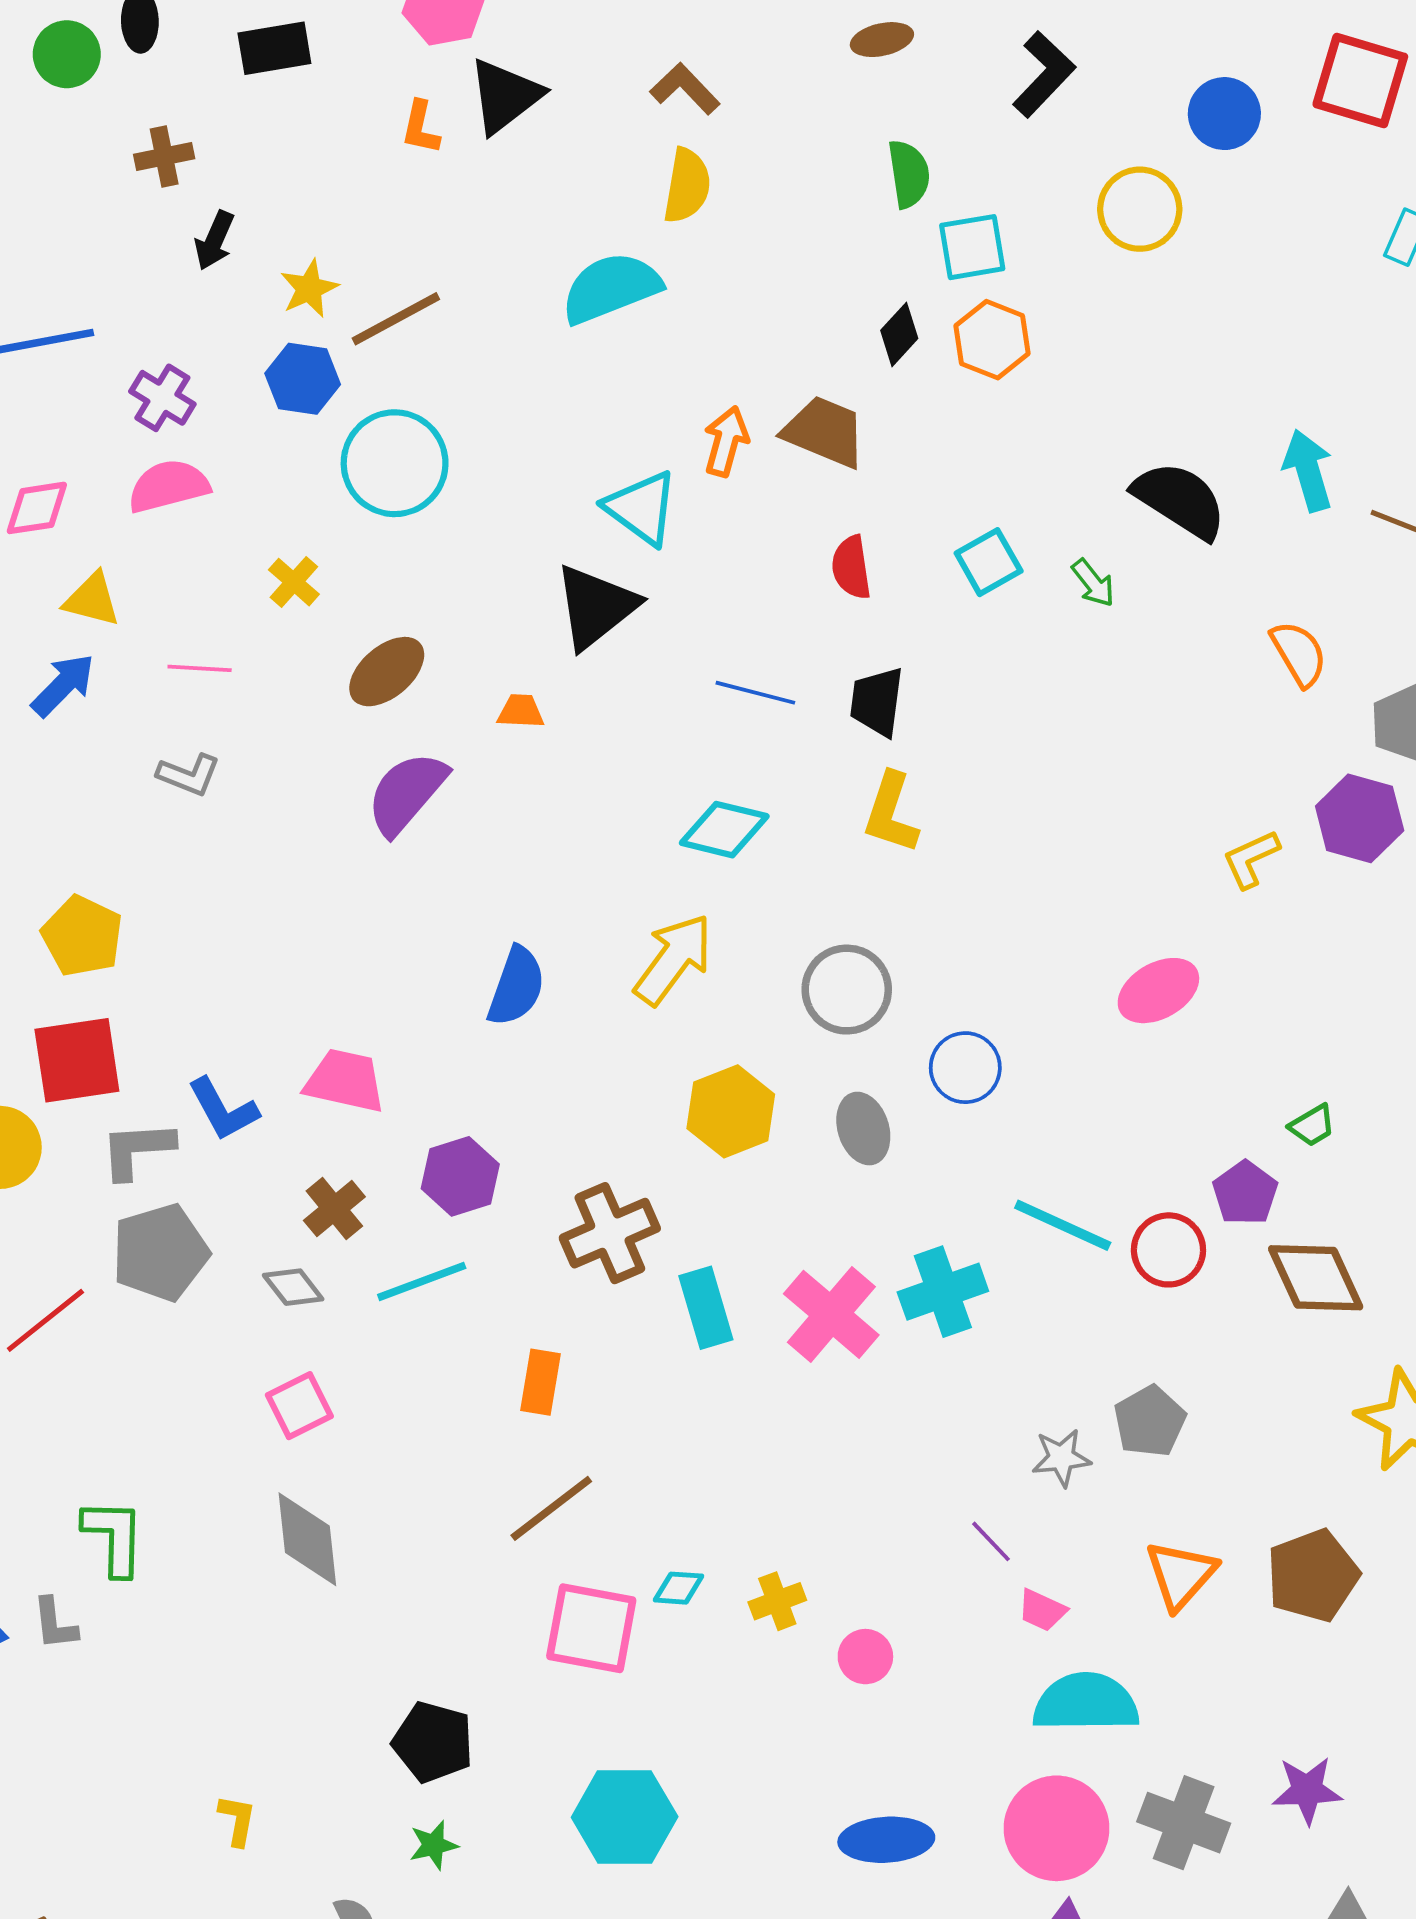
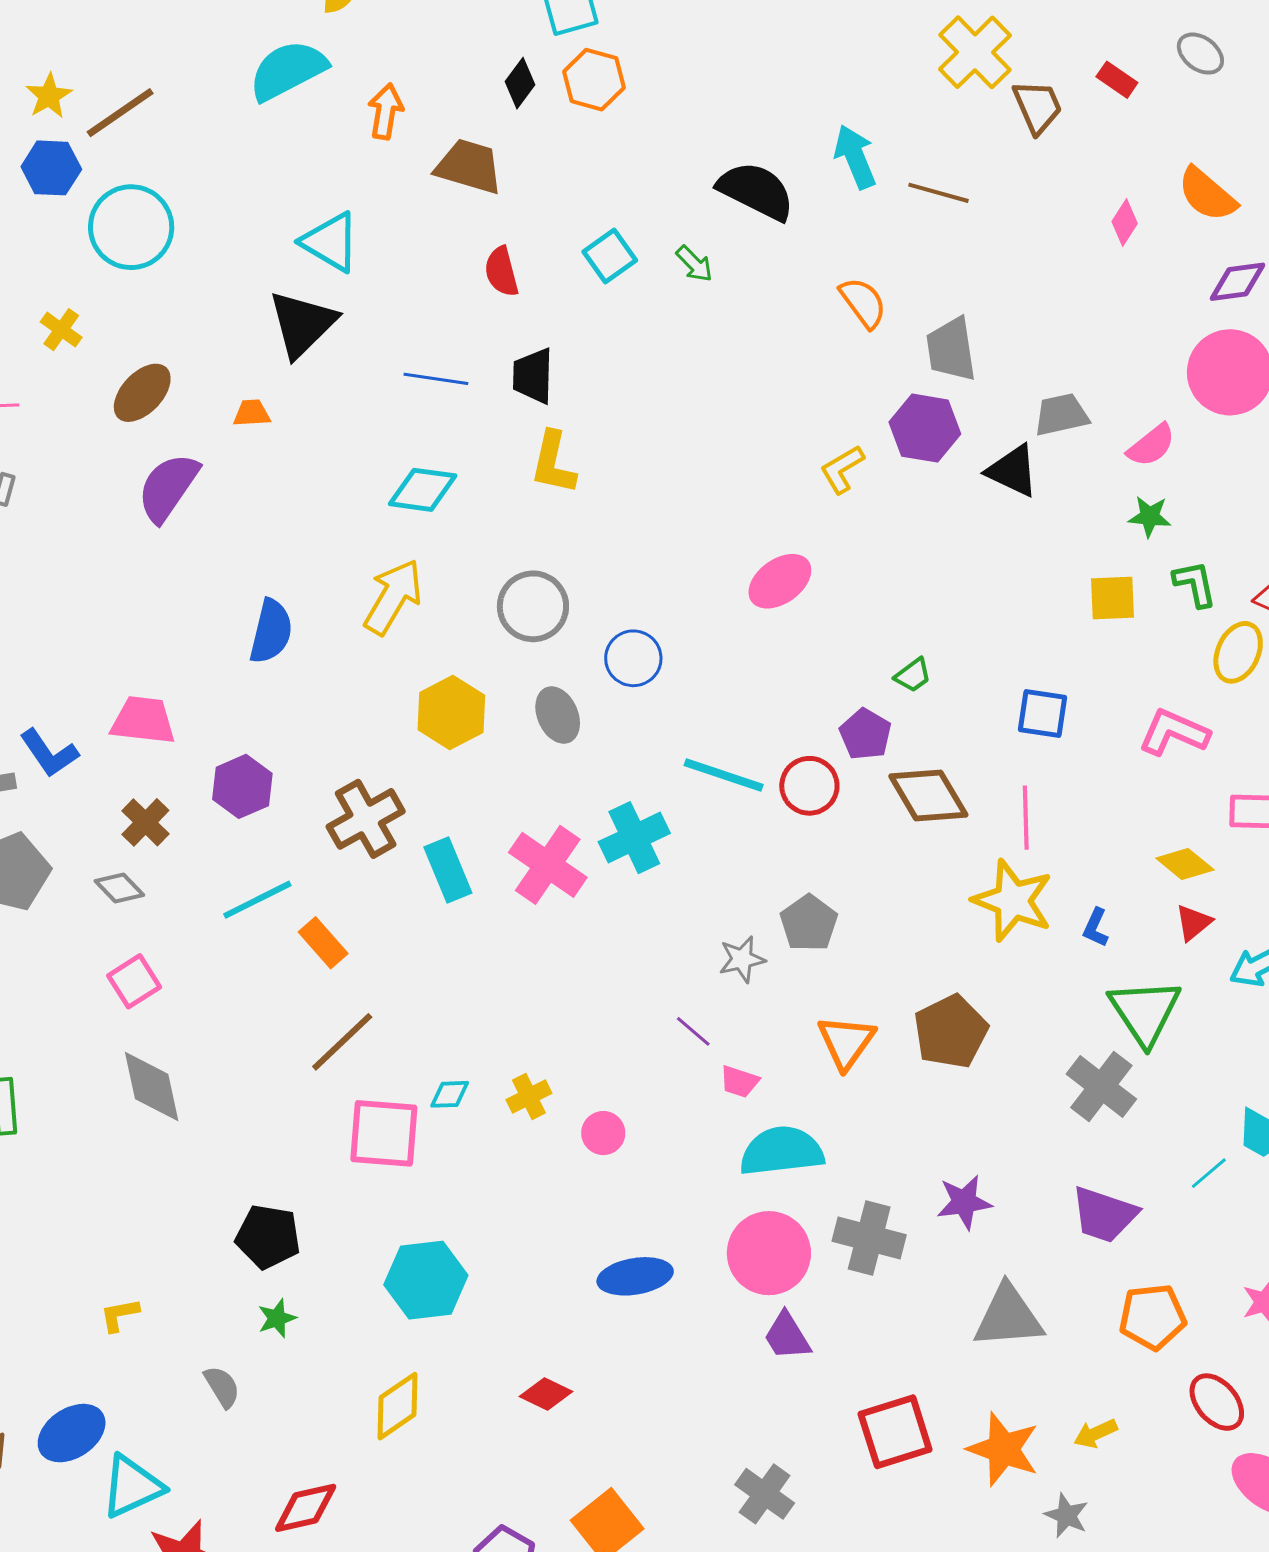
orange arrow: (726, 441) -> (385, 111), moved
cyan line: (422, 1281) -> (257, 900), moved
orange rectangle: (540, 1382) -> (323, 943), turned -45
yellow L-shape: (237, 1820) -> (119, 1315), turned -105

